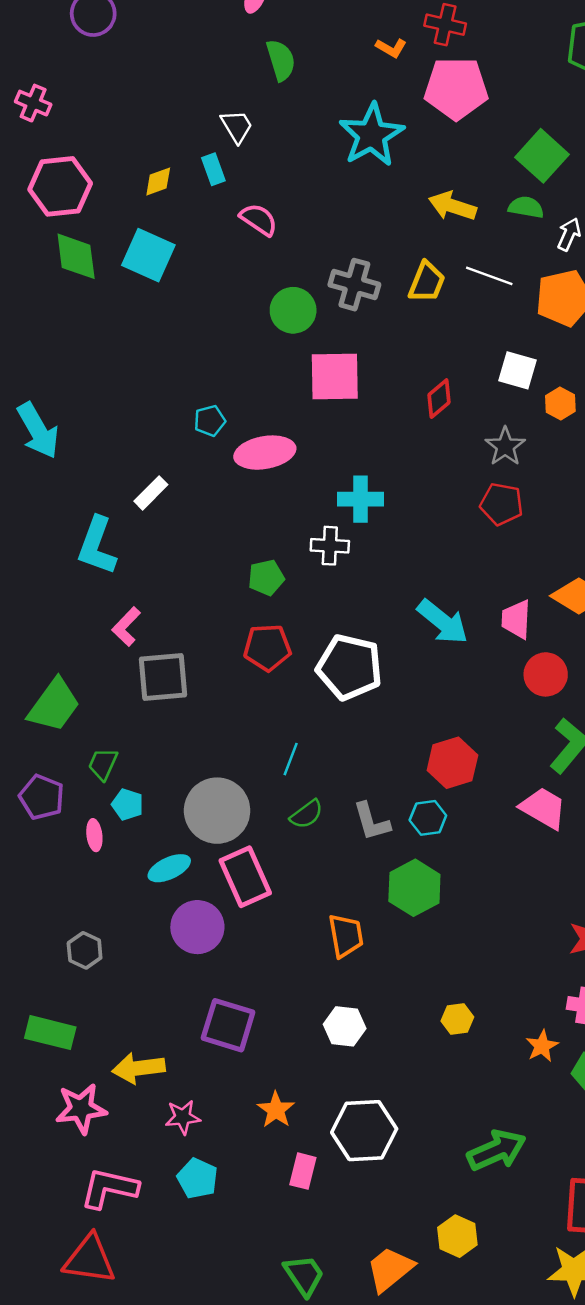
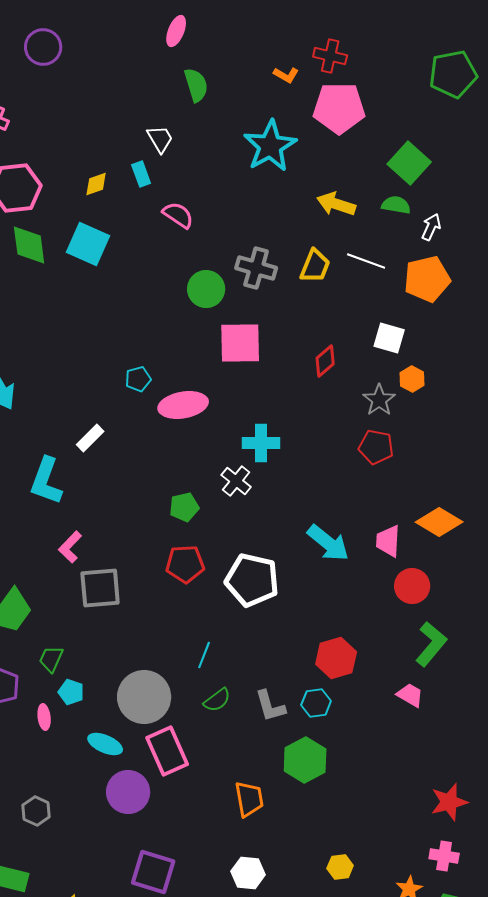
orange hexagon: (560, 403) -> (412, 379), moved
white cross: (330, 546) -> (236, 481), turned 36
pink trapezoid: (543, 808) -> (410, 695), size x0.7
cyan ellipse: (169, 868) -> (105, 744), turned 48

